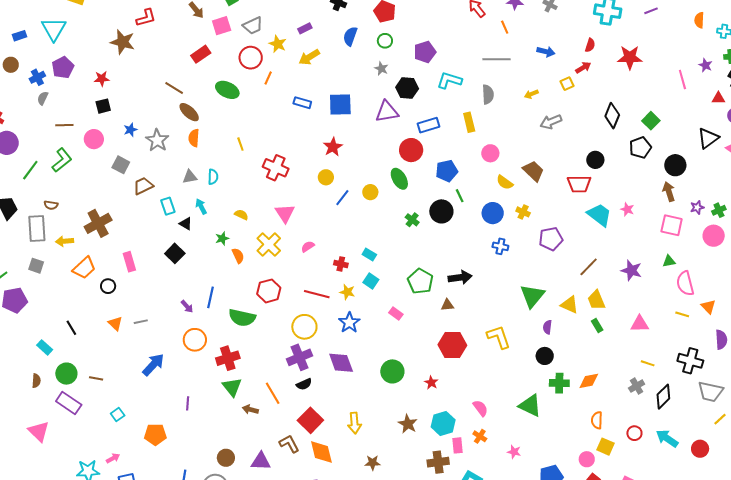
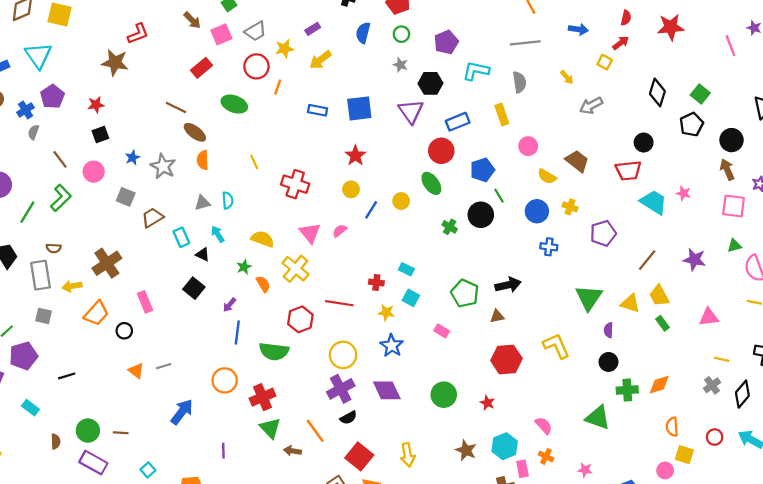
yellow star: (278, 44) -> (285, 49), turned -30
yellow square: (567, 84) -> (605, 62), turned -32
yellow arrow: (531, 94) -> (567, 77), turned -104
purple triangle: (387, 112) -> (411, 111), turned -50
brown line: (64, 125) -> (60, 159), turned 60
yellow semicircle: (241, 215) -> (263, 239), size x1.5
pink semicircle: (308, 247) -> (340, 231), moved
red line: (317, 294) -> (339, 303), moved
purple arrow: (187, 306) -> (229, 305), moved, turned 88
black line: (71, 328) -> (67, 376), moved, turned -70
cyan rectangle: (45, 347) -> (30, 408), moved

